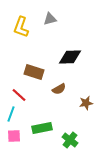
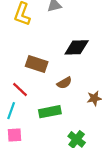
green rectangle: (42, 128) -> (50, 112), moved

